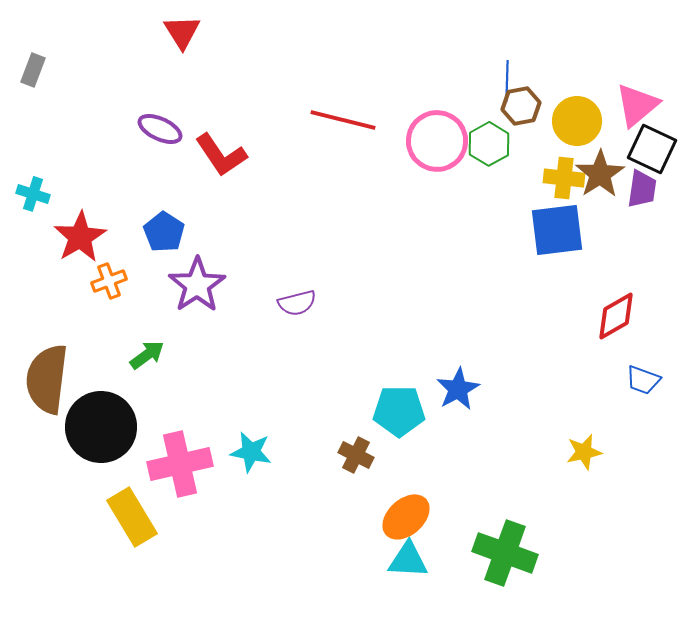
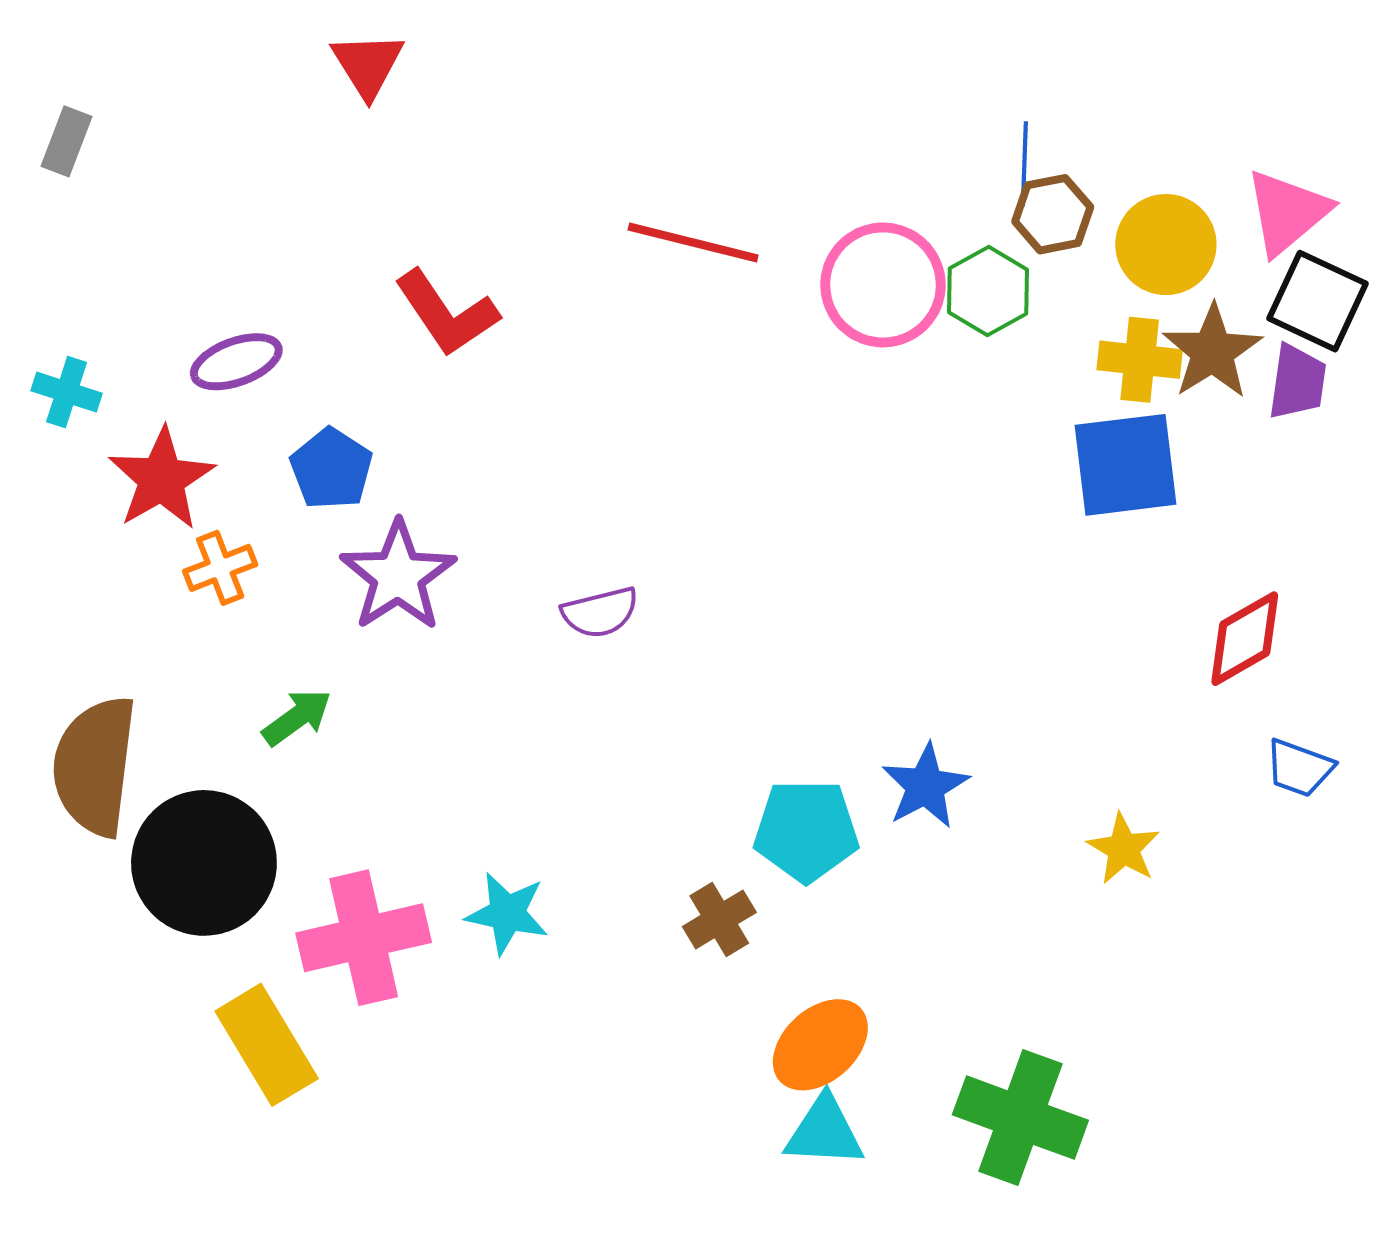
purple ellipse: (160, 129) -> (236, 362), moved, turned -45
yellow star: (584, 452) -> (1123, 849), moved, turned -30
brown cross: (356, 455) -> (719, 920), turned 32

